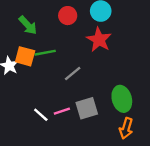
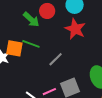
green arrow: (28, 25) -> (31, 19), moved
green line: (45, 53) -> (31, 44), turned 36

